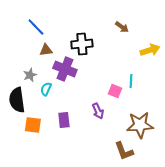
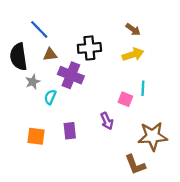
yellow arrow: (150, 50) -> (133, 54), moved
black semicircle: (17, 100) -> (19, 57), moved

